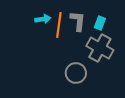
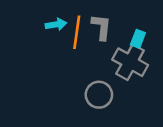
cyan rectangle: (100, 23) -> (138, 39), moved

